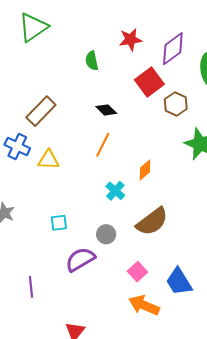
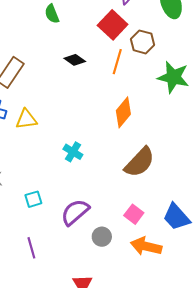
orange line: (103, 145) -> (117, 62), moved
orange diamond: (145, 170) -> (123, 112), size x1.4
cyan cross: (115, 191) -> (73, 152), moved
cyan square: (59, 223) -> (33, 199), moved
gray circle: (106, 234) -> (102, 237), moved

